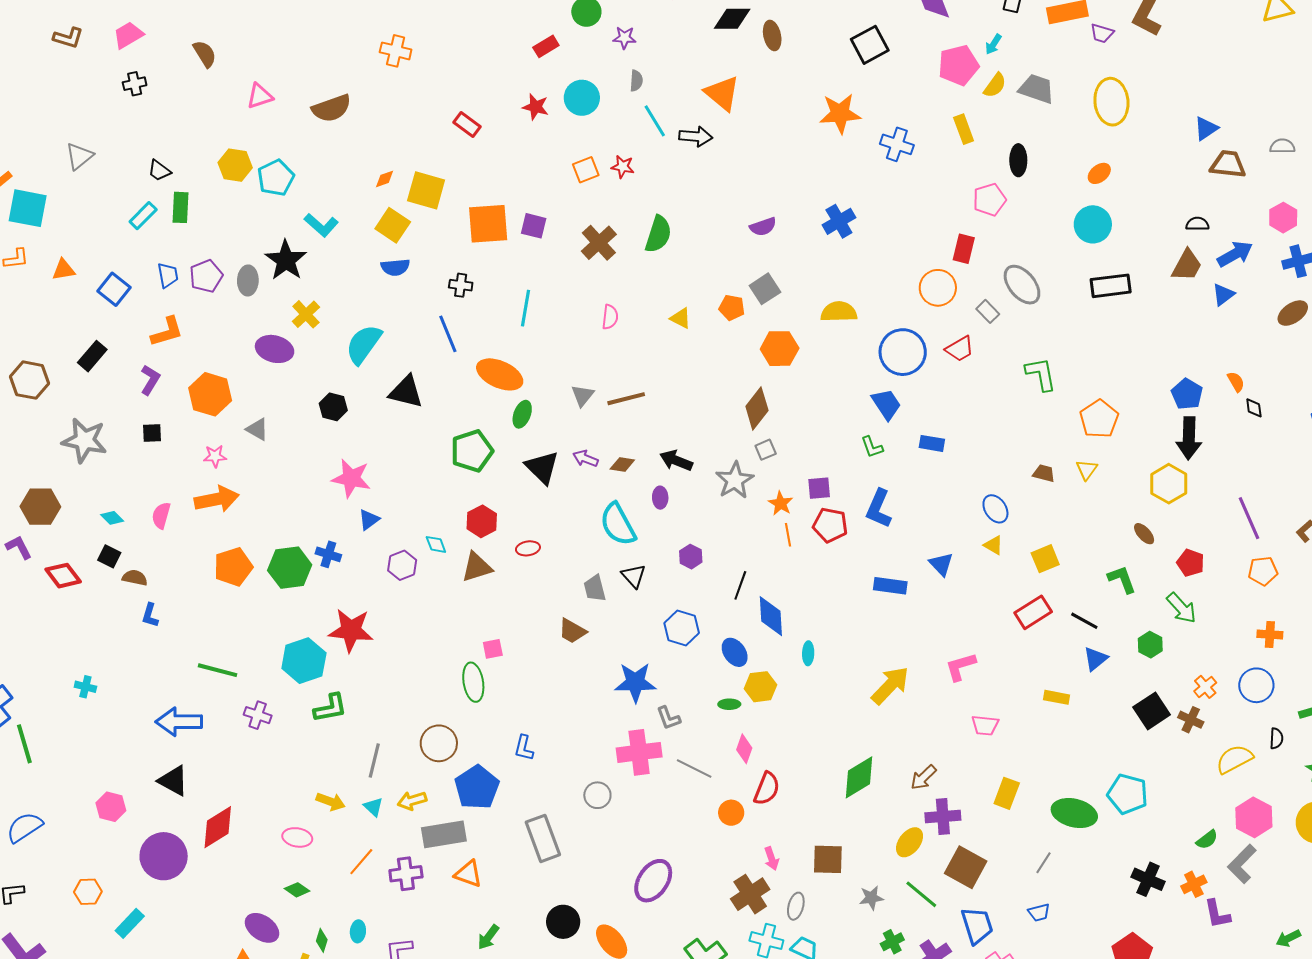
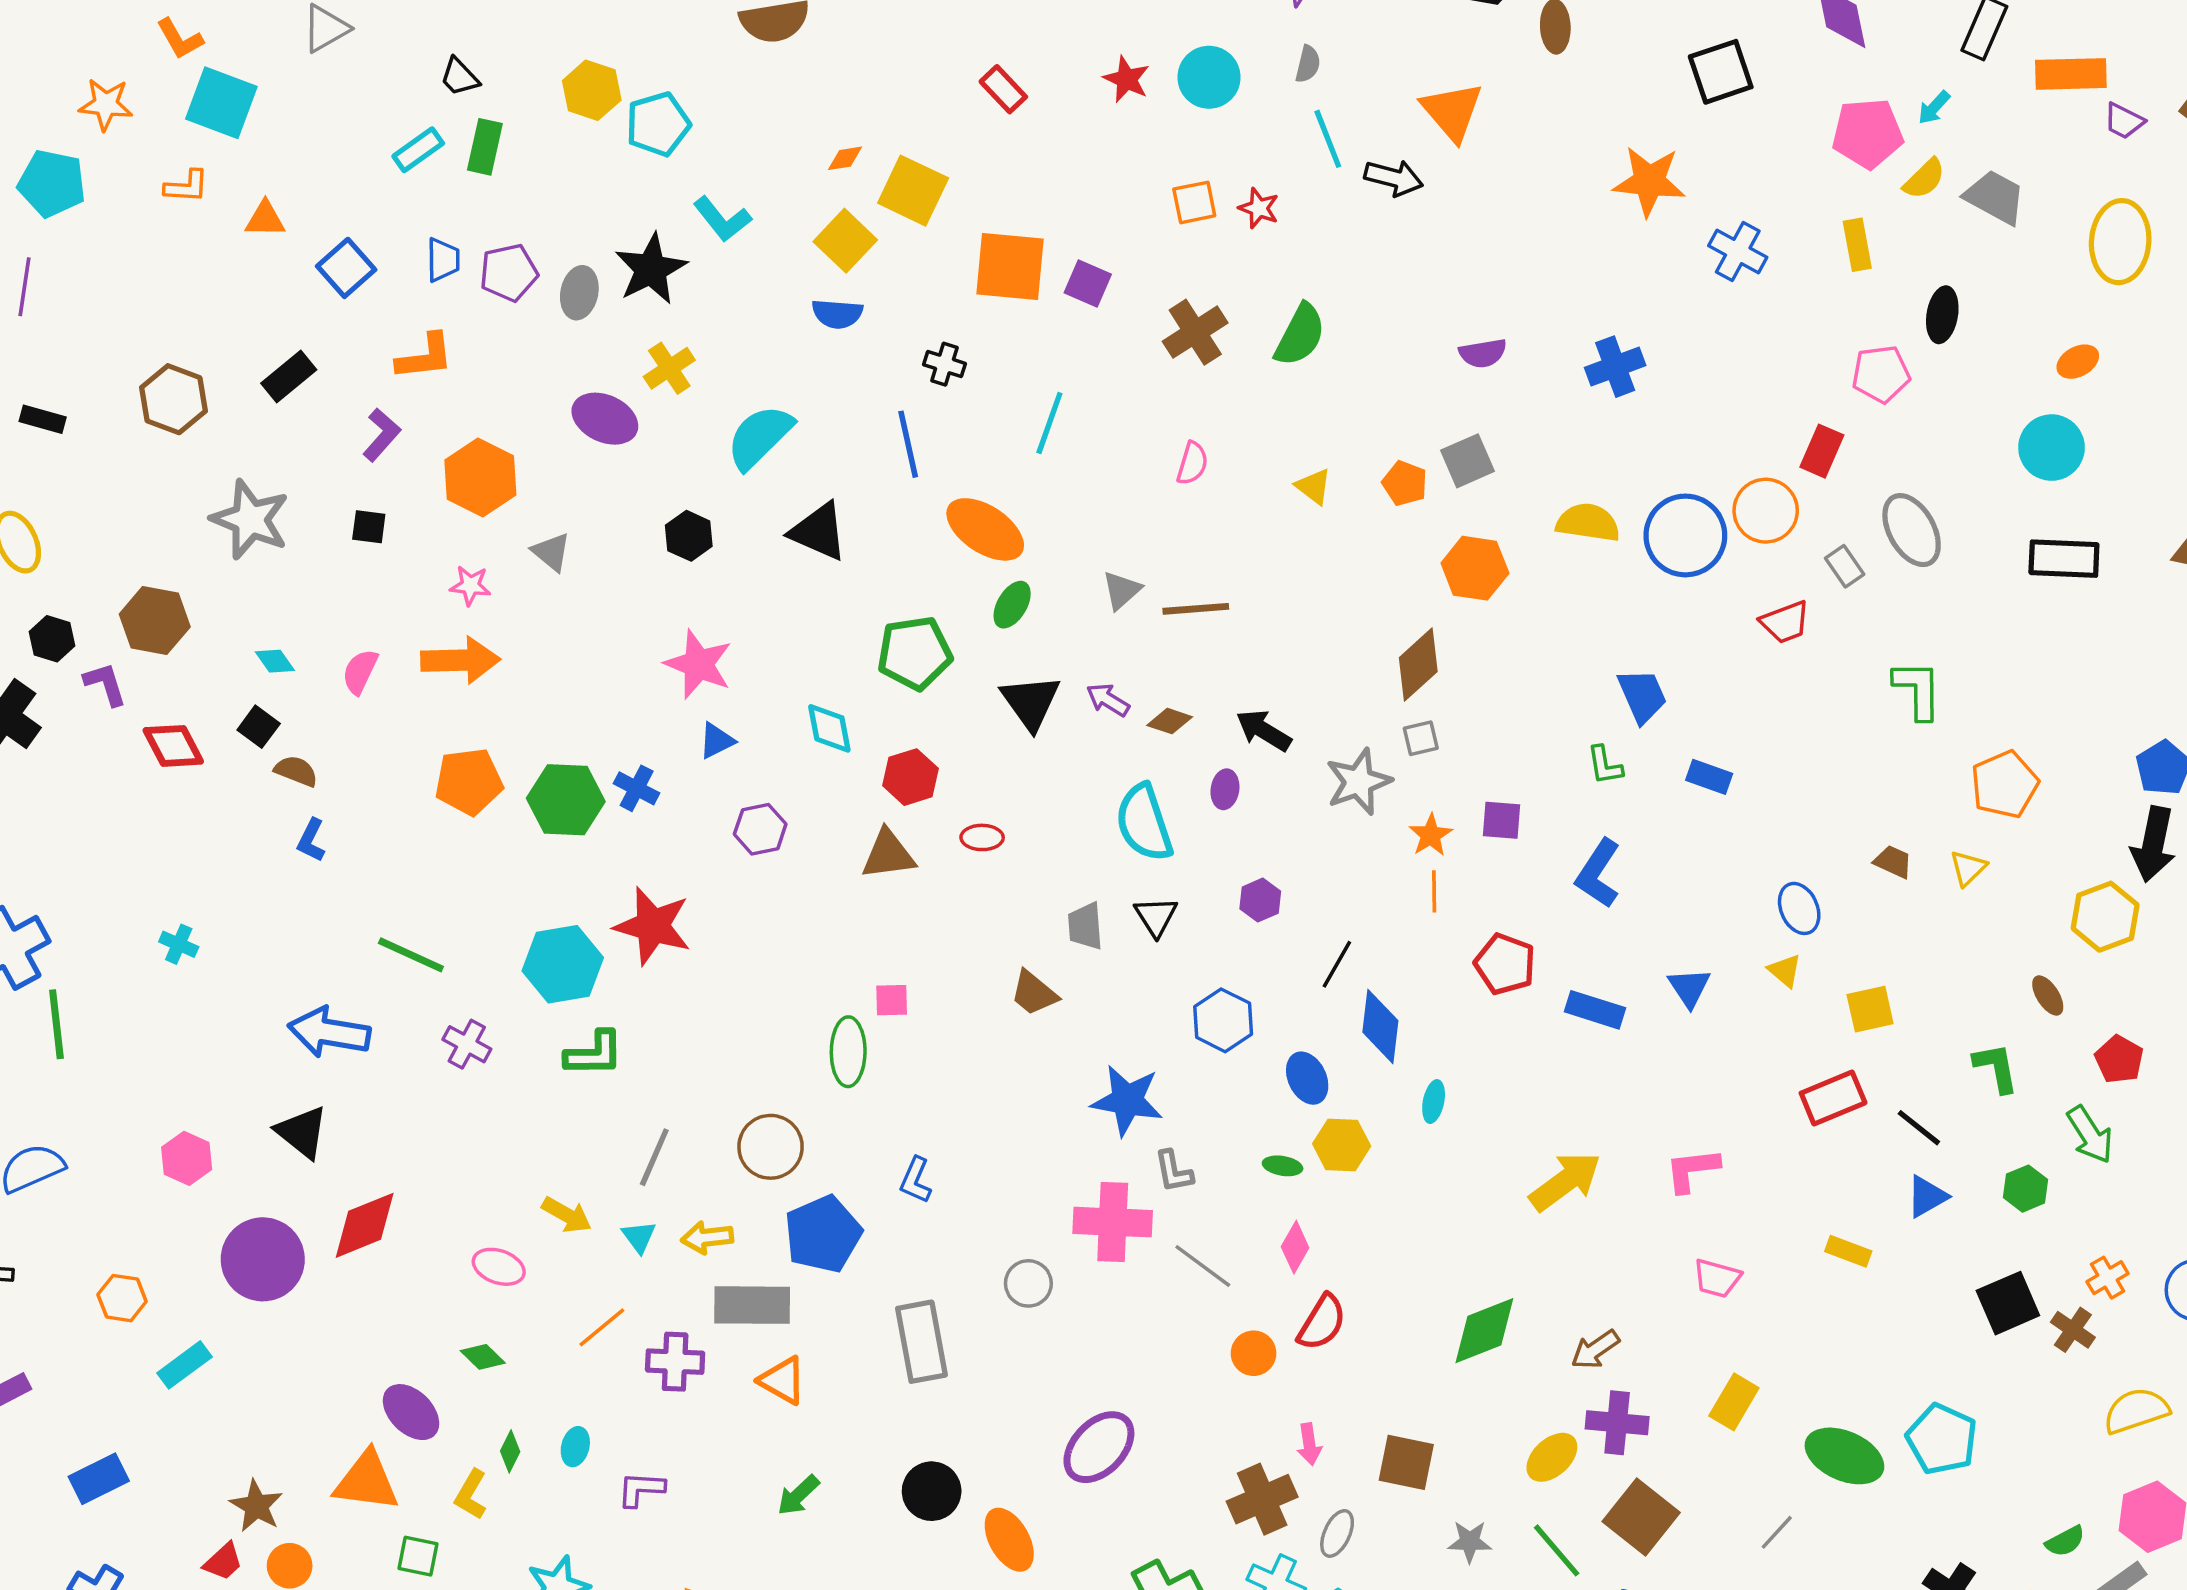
blue circle: (903, 352) -> (1685, 535), moved
red pentagon: (830, 525) -> (1505, 964), moved
cyan diamond: (436, 544) -> (829, 728), moved, size x1.4

